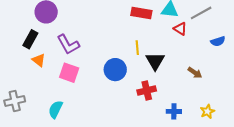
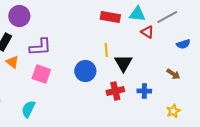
purple L-shape: (68, 44) -> (40, 47), turned -65
brown arrow: (195, 73) -> (173, 74), moved
blue cross: (174, 111) -> (144, 91), moved

